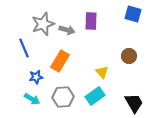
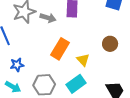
orange rectangle: (60, 61) -> (60, 49), moved

